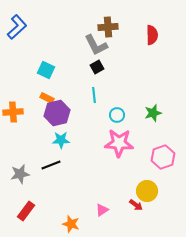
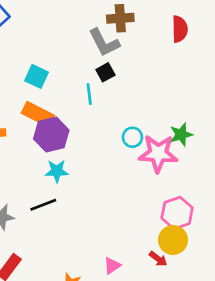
cyan line: (94, 95) -> (89, 94), moved
orange rectangle: (47, 98) -> (38, 114), size x1.6
pink star: (119, 143) -> (158, 153), moved
pink hexagon: (163, 157) -> (177, 213), moved

